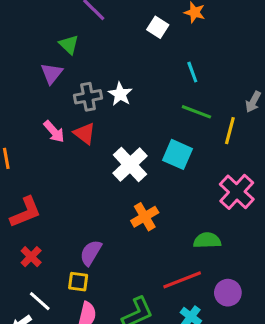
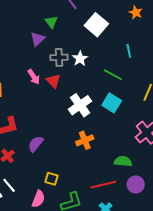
white square: (158, 27) -> (96, 25), moved, size x1.6
green line: (196, 112) -> (113, 75), moved
purple semicircle: (91, 253) -> (36, 144), moved
yellow square: (78, 282) -> (52, 179), moved
purple circle: (228, 293) -> (136, 184), moved

